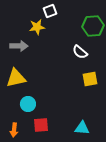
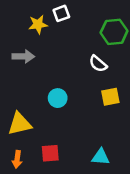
yellow star: (37, 27) -> (38, 24), moved
yellow triangle: (16, 78) -> (20, 124), moved
cyan circle: (28, 104) -> (58, 98), moved

